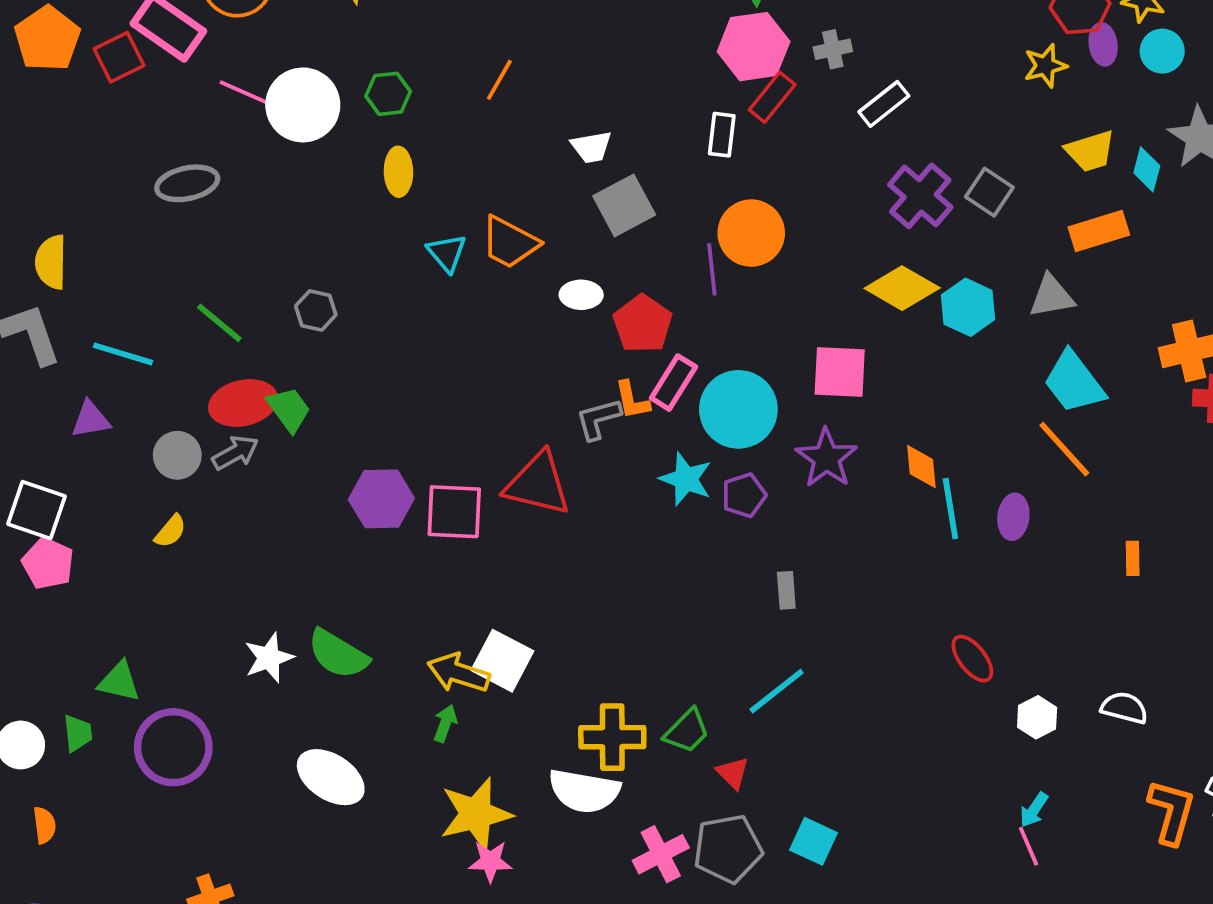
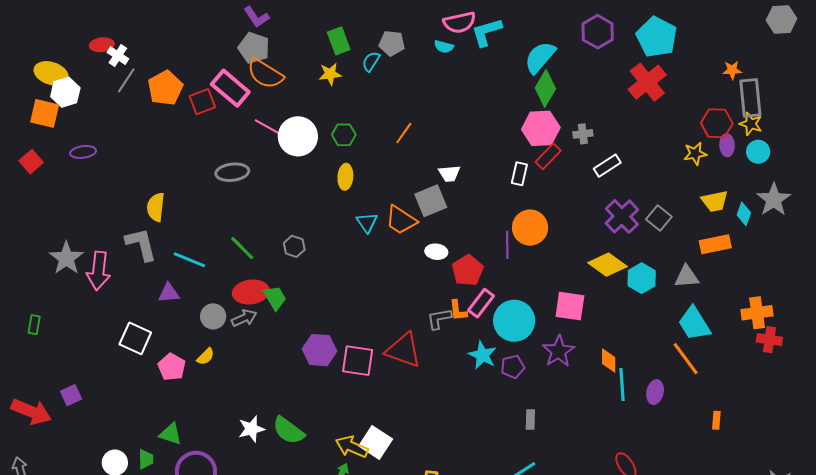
gray square: (624, 205) -> (431, 201), moved
pink pentagon: (48, 563) -> (172, 367), moved

